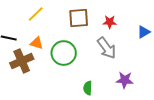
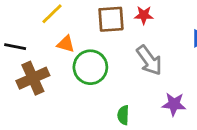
red star: (110, 22) -> (144, 15), moved
orange triangle: (37, 43) -> (66, 44), moved

